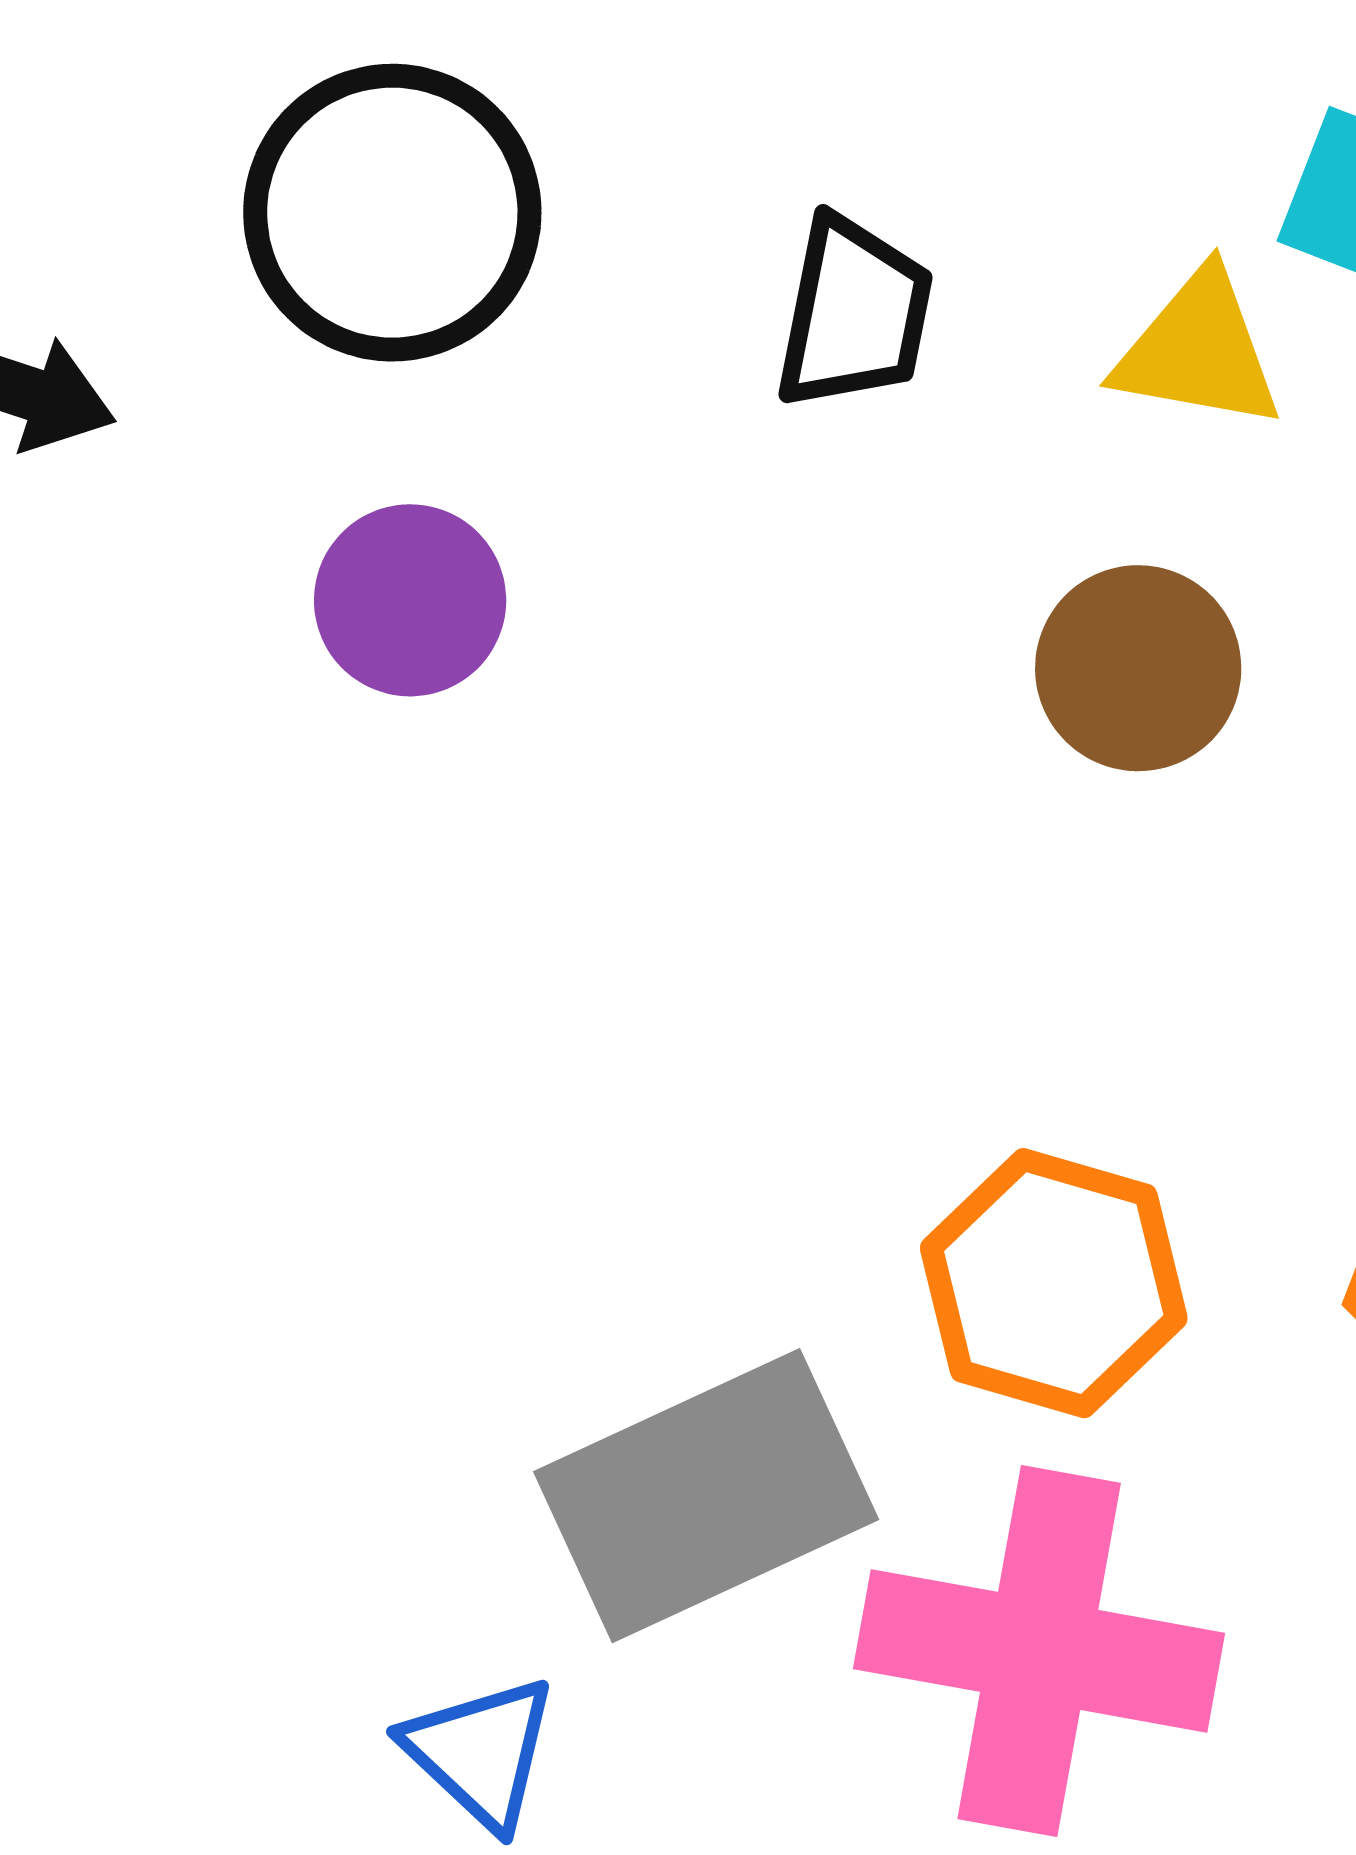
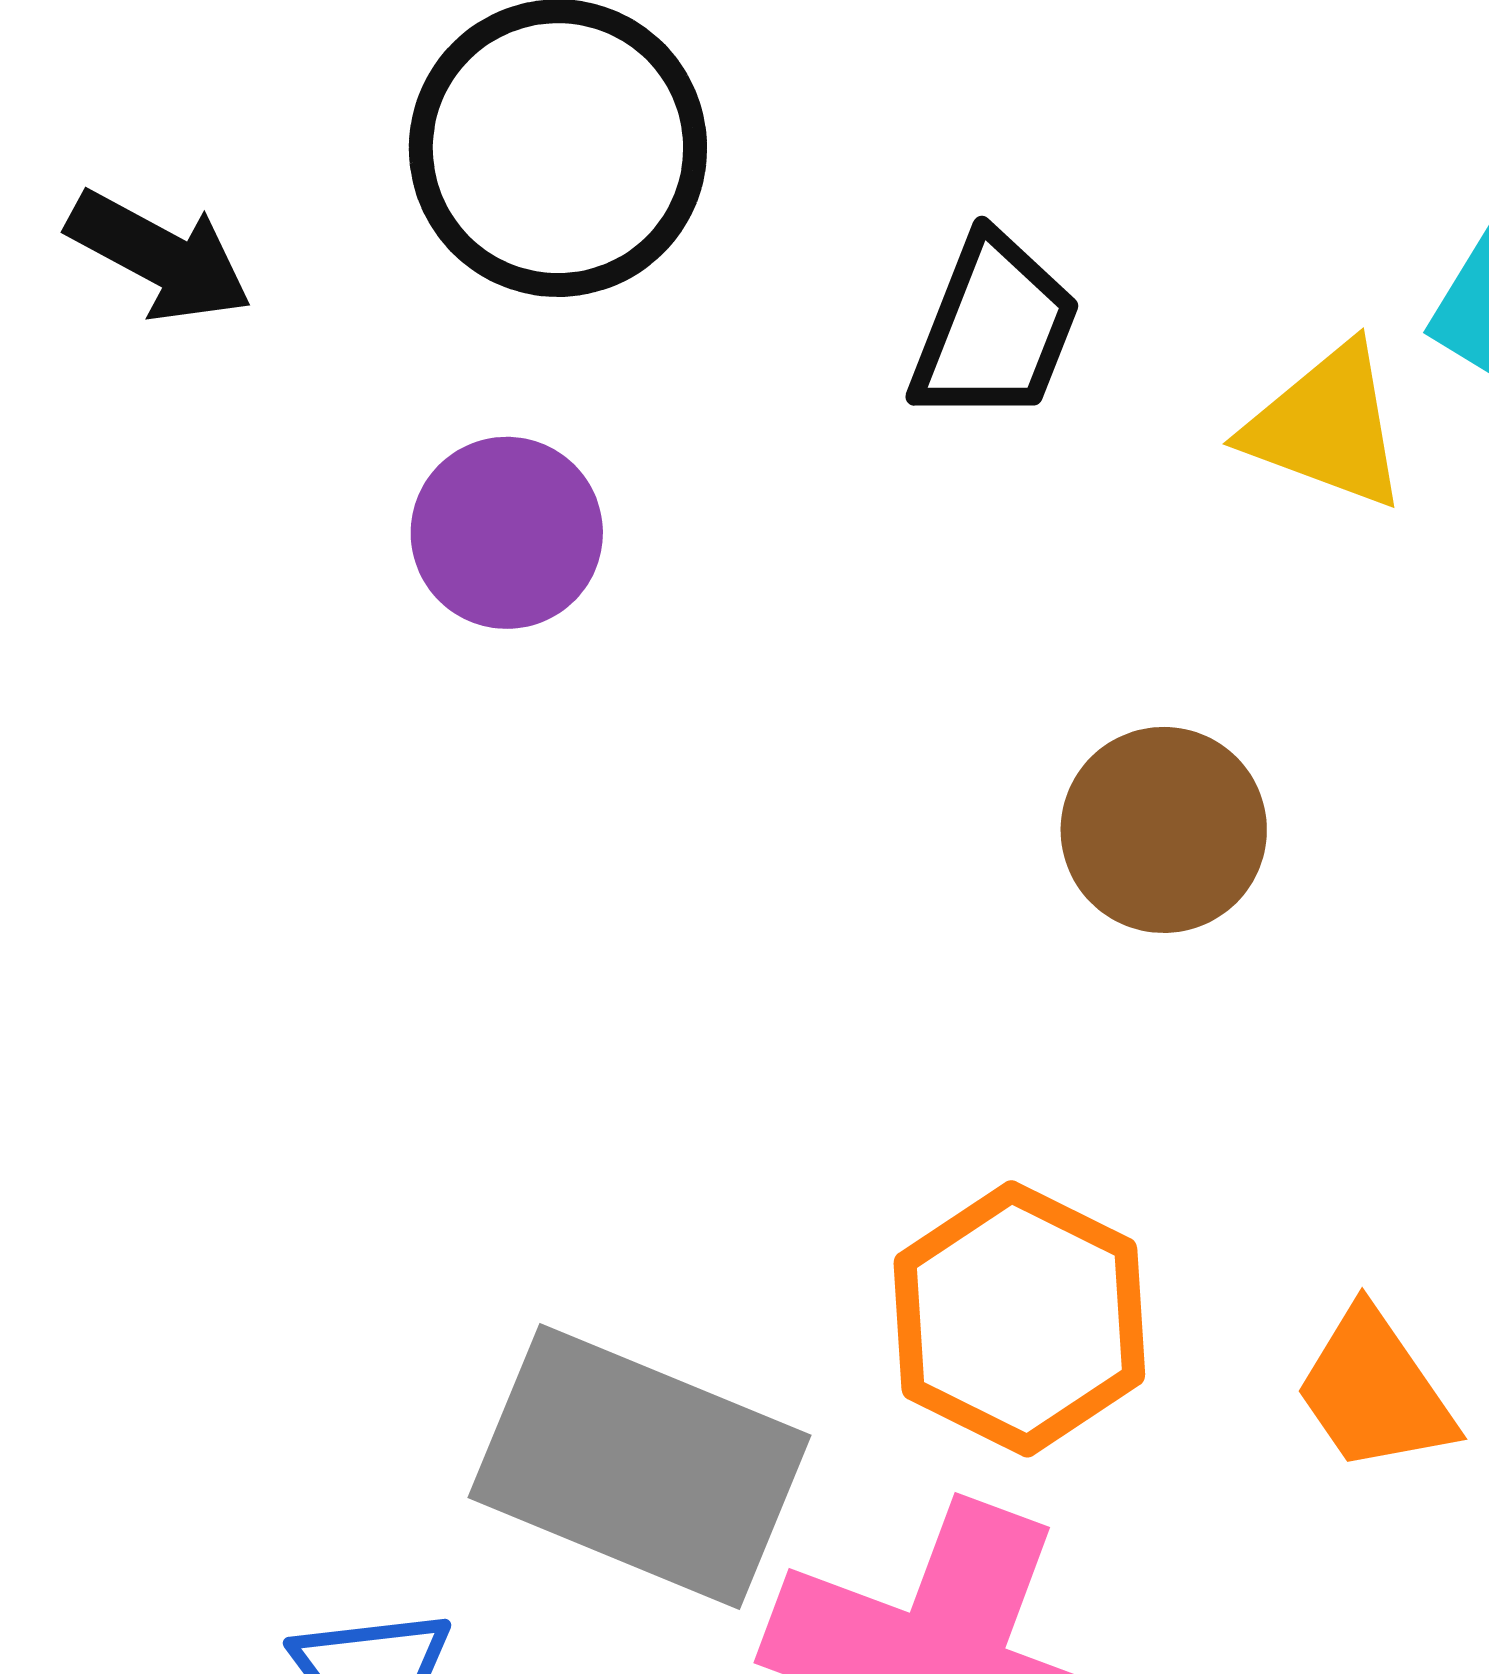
brown circle: (1138, 668) -> (1164, 830), moved
gray rectangle: (706, 1496) -> (640, 1466), turned 37

